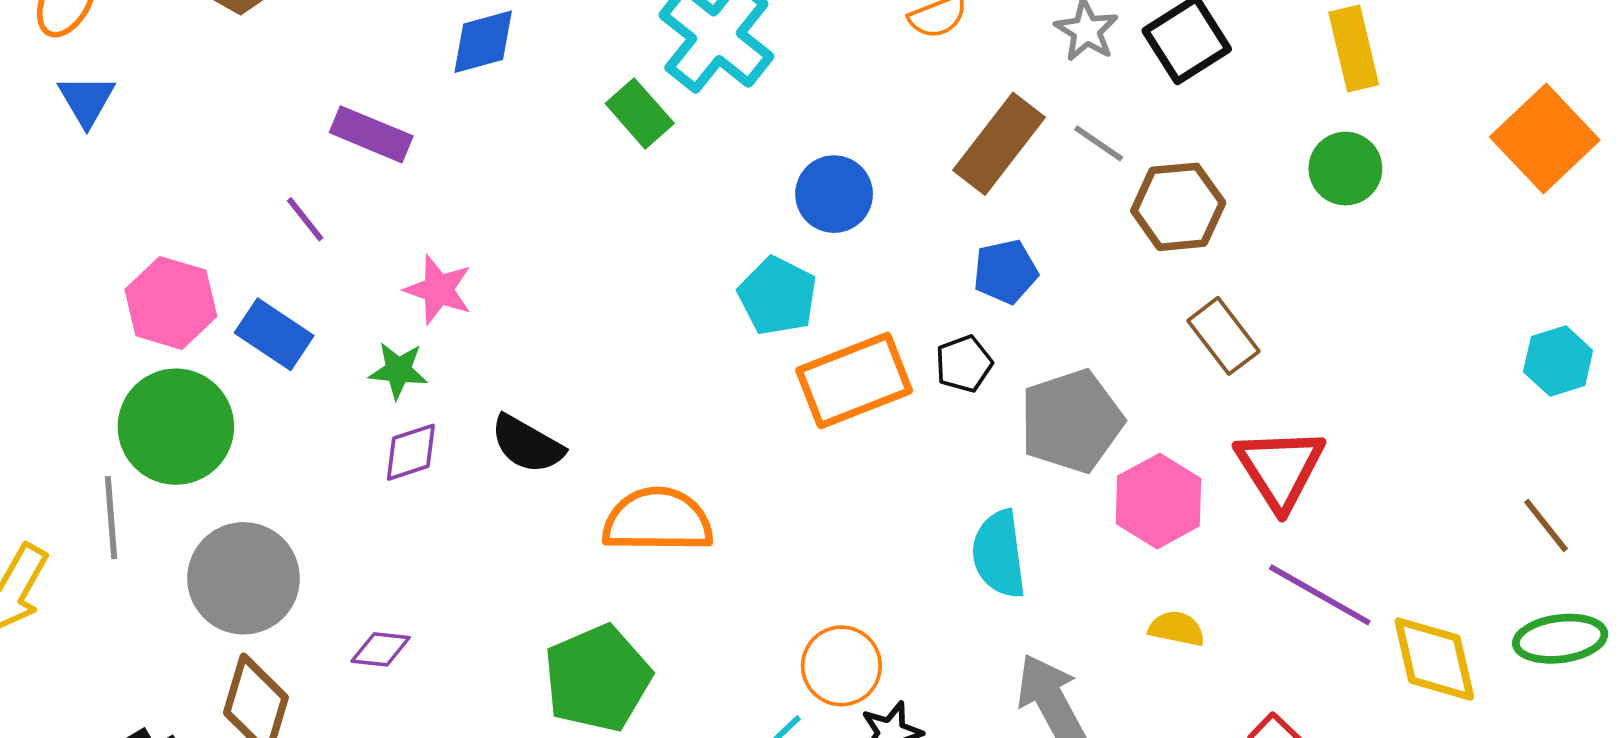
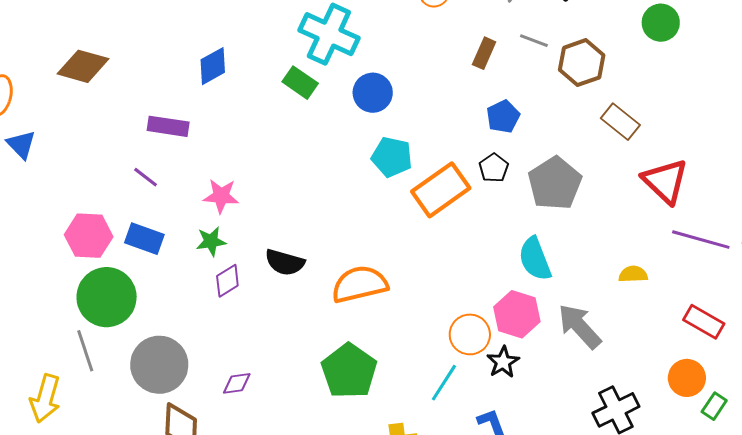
brown rectangle: (999, 144) -> (484, 53), size x0.6
blue circle: (834, 194) -> (373, 93), moved
pink hexagon: (1158, 501) -> (517, 314), moved

